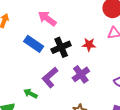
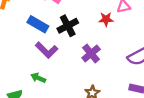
red star: (89, 45) -> (106, 19), moved
purple L-shape: (50, 77) -> (47, 50), moved, turned -90

